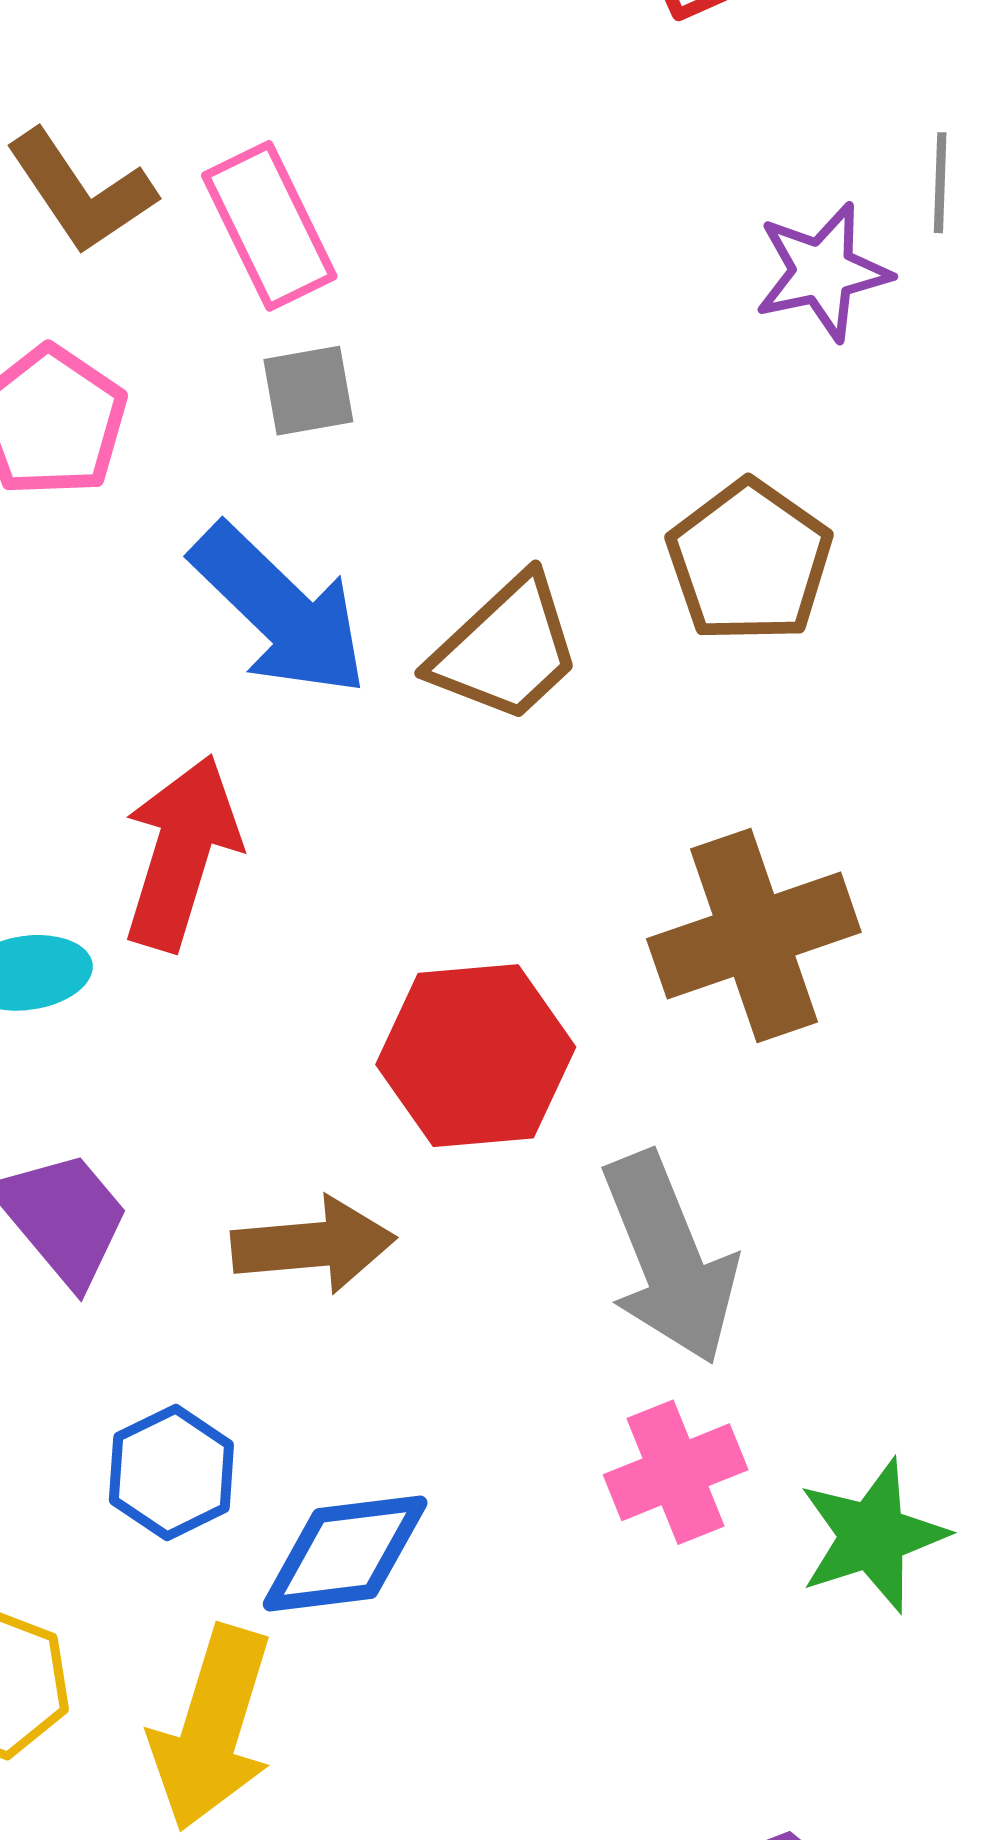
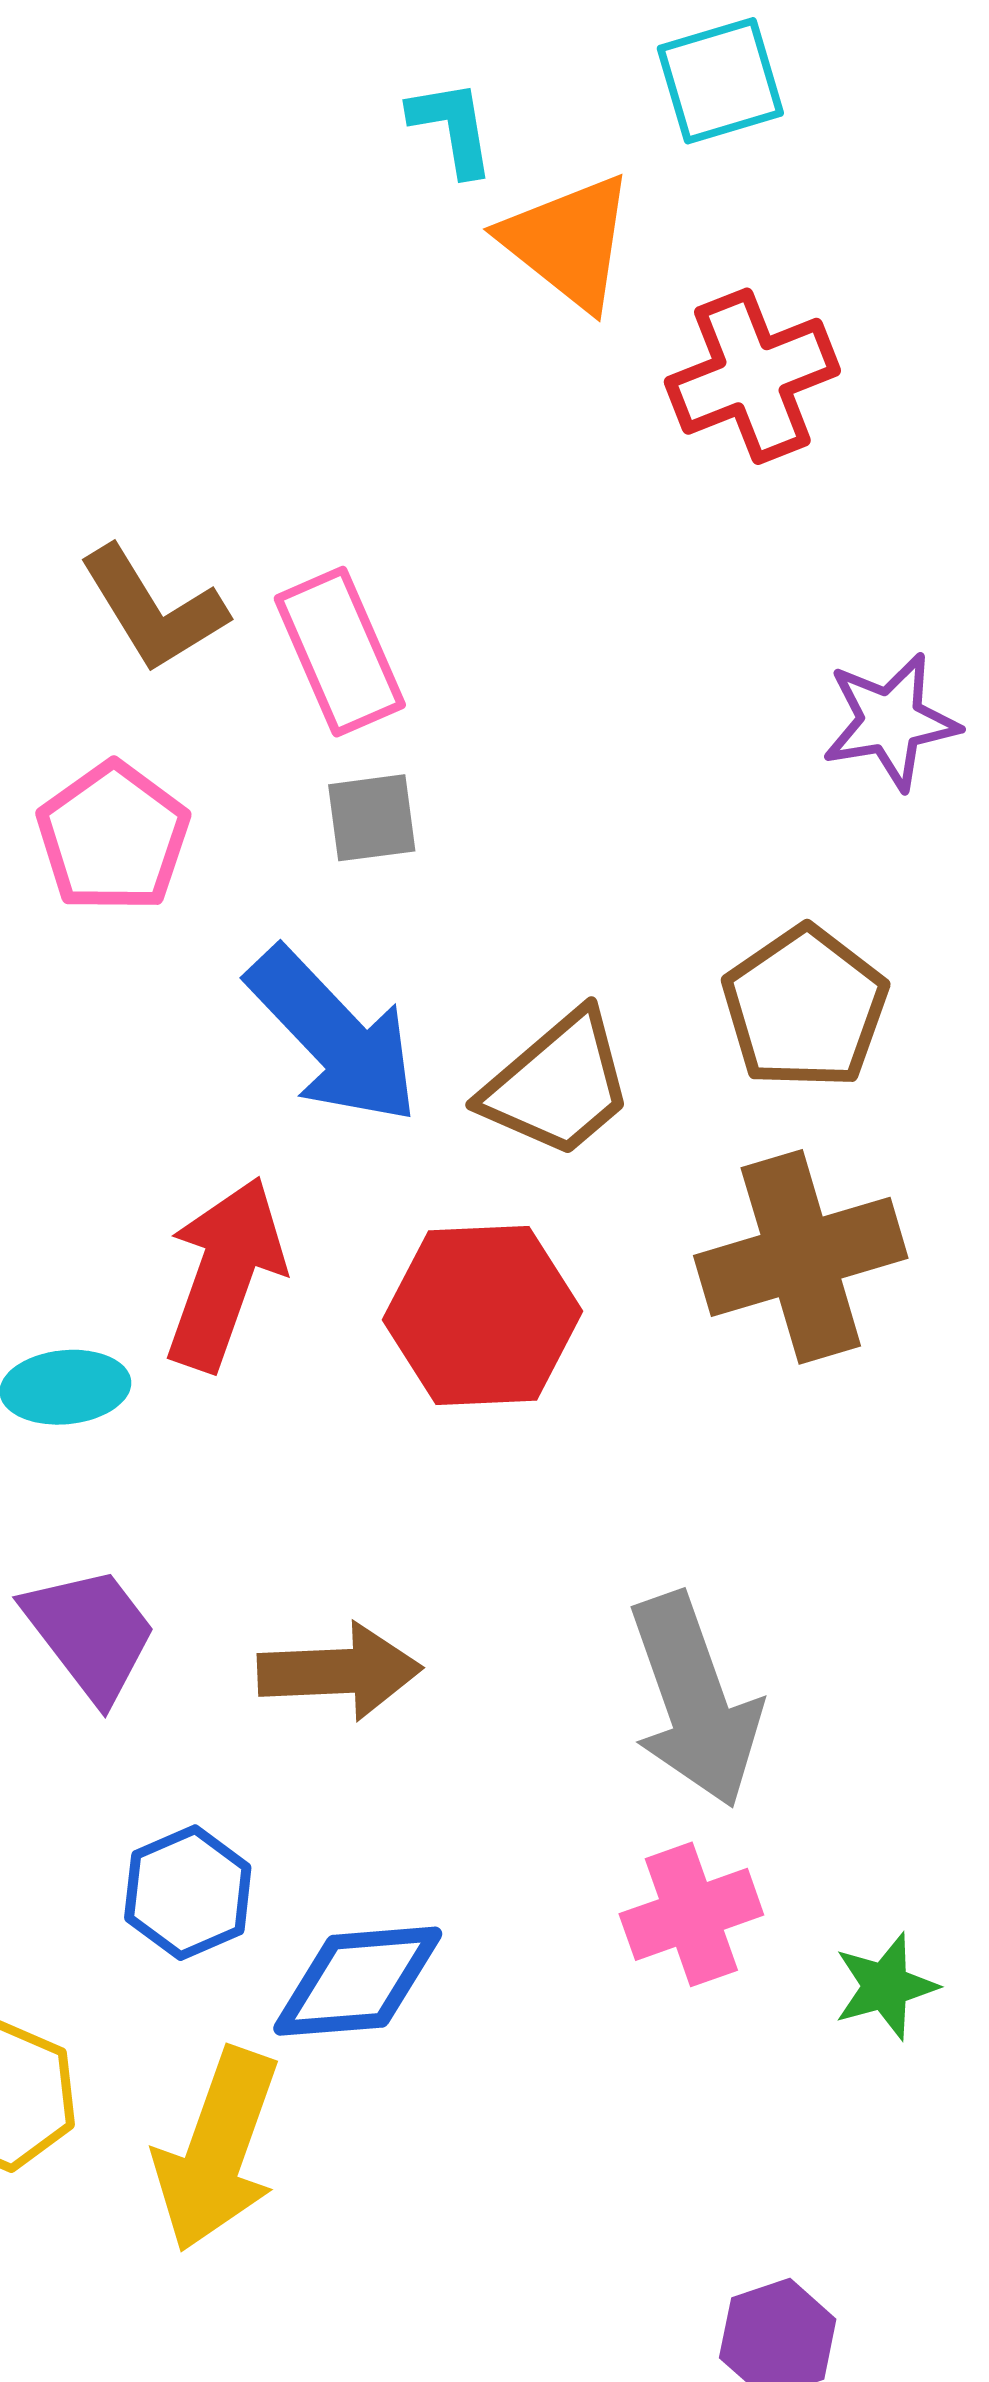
brown cross: (754, 936) -> (801, 1257), moved
red hexagon: (476, 1056) -> (483, 1316), moved
green star: (872, 1536) -> (885, 1986), size x0.7

